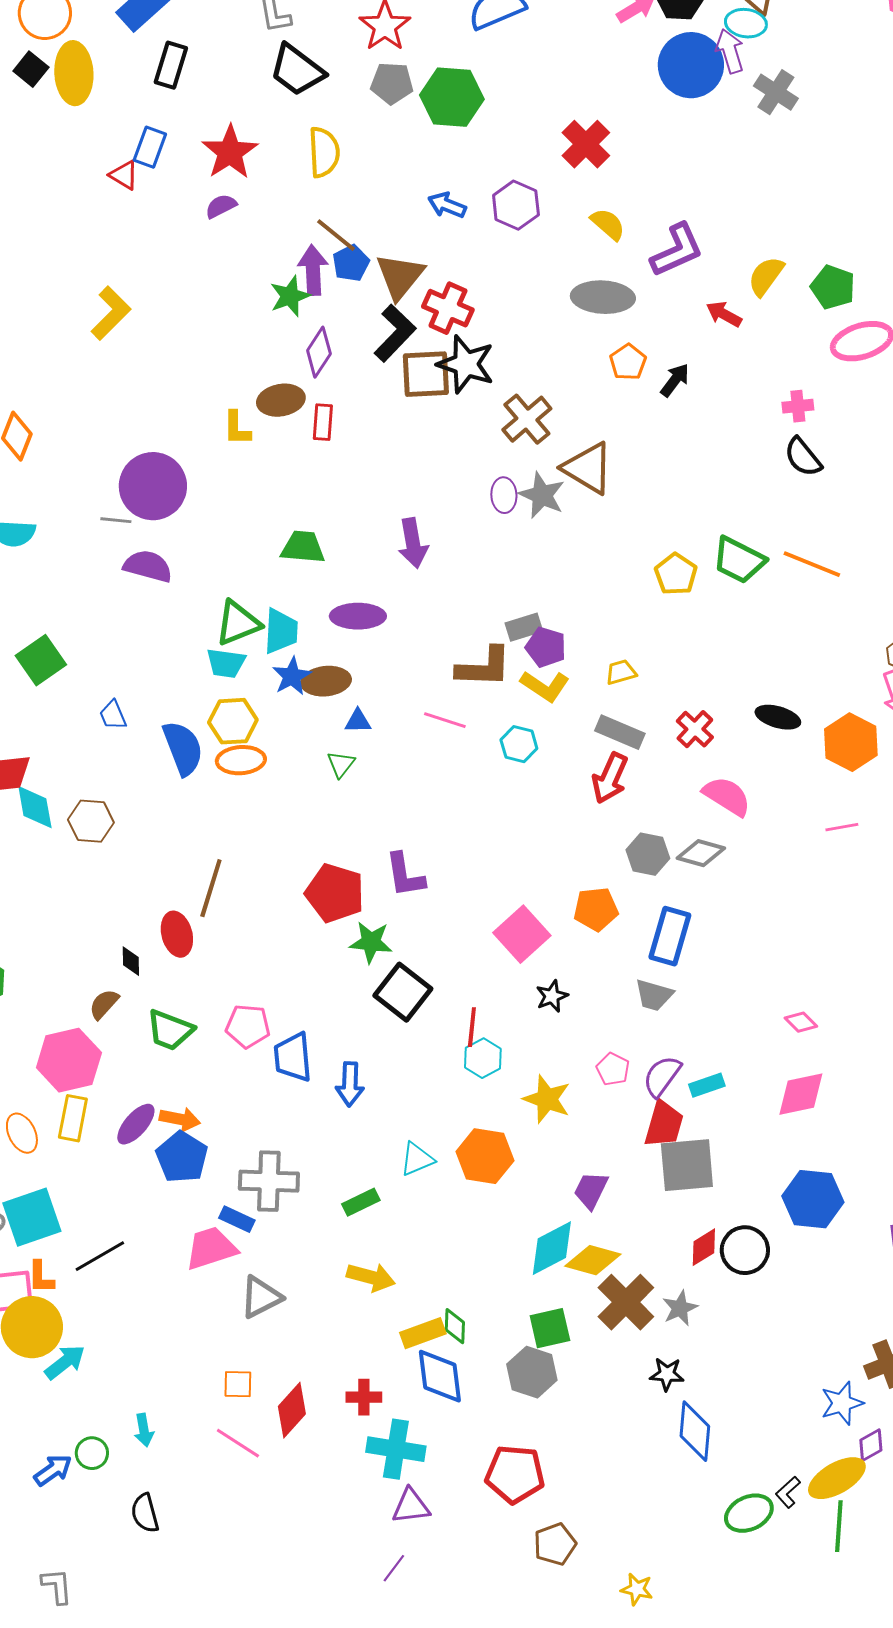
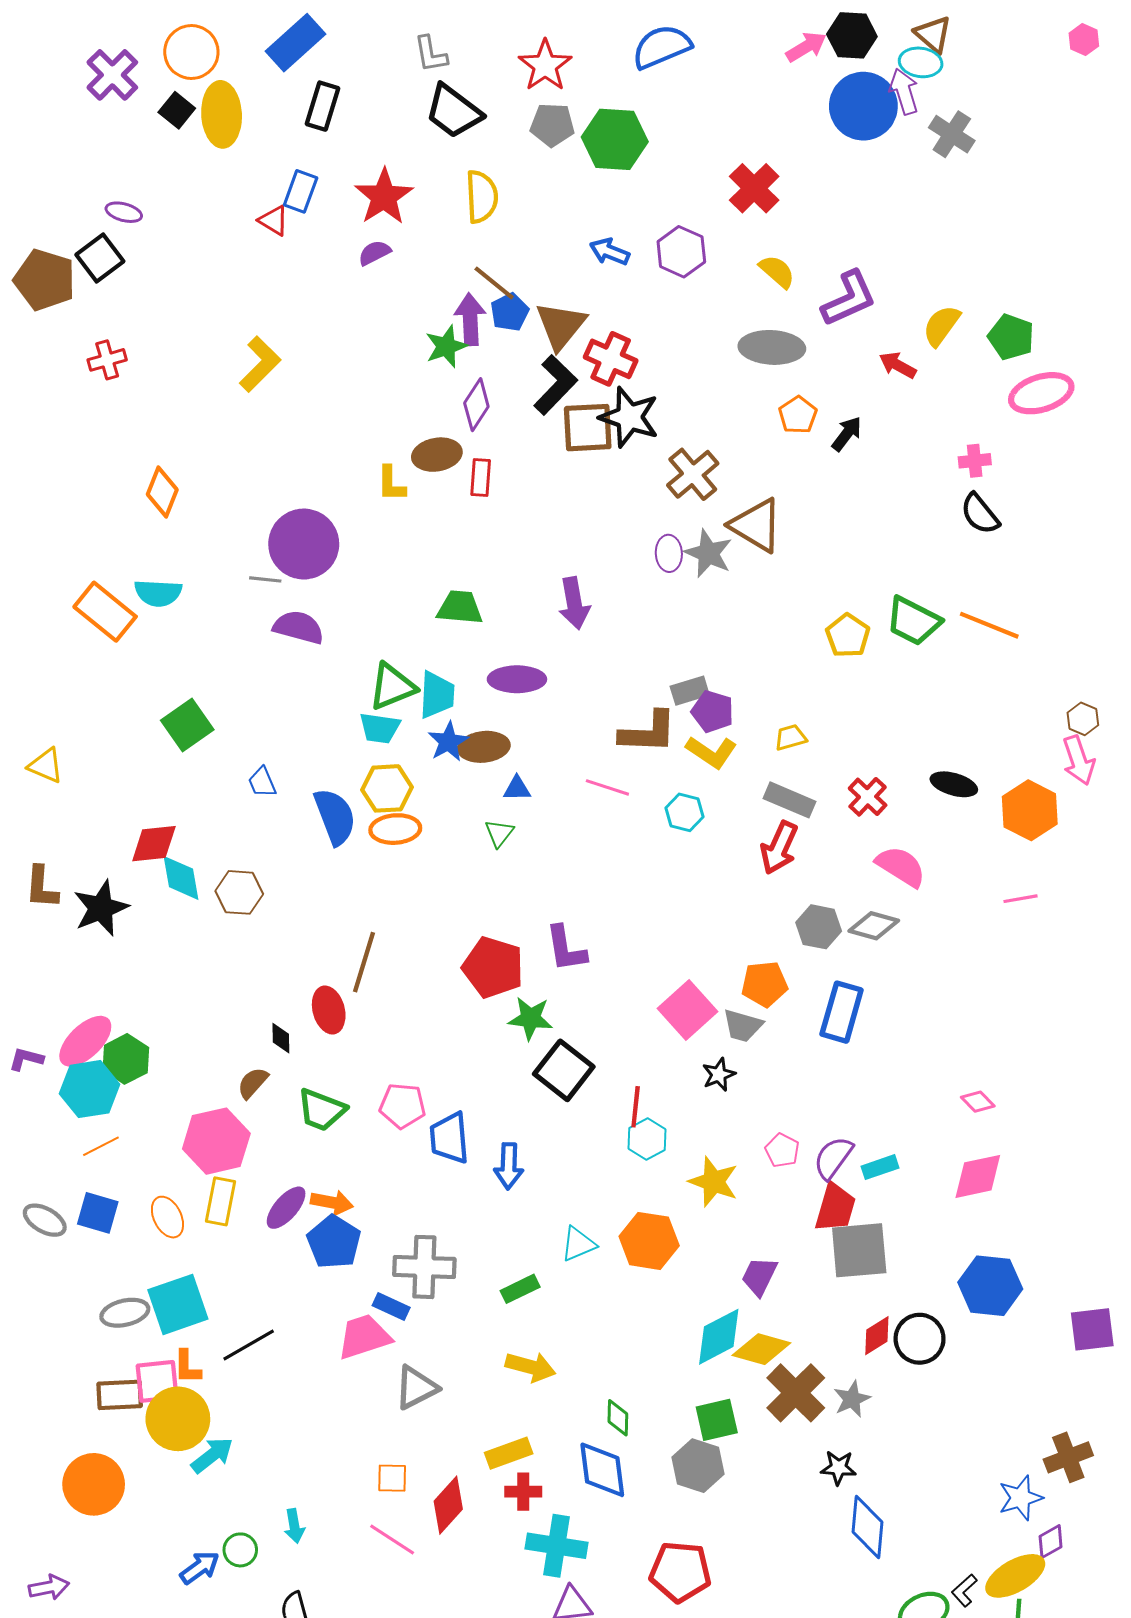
gray trapezoid: (654, 995) -> (743, 1026), moved
yellow rectangle: (423, 1333) -> (509, 1453), moved

